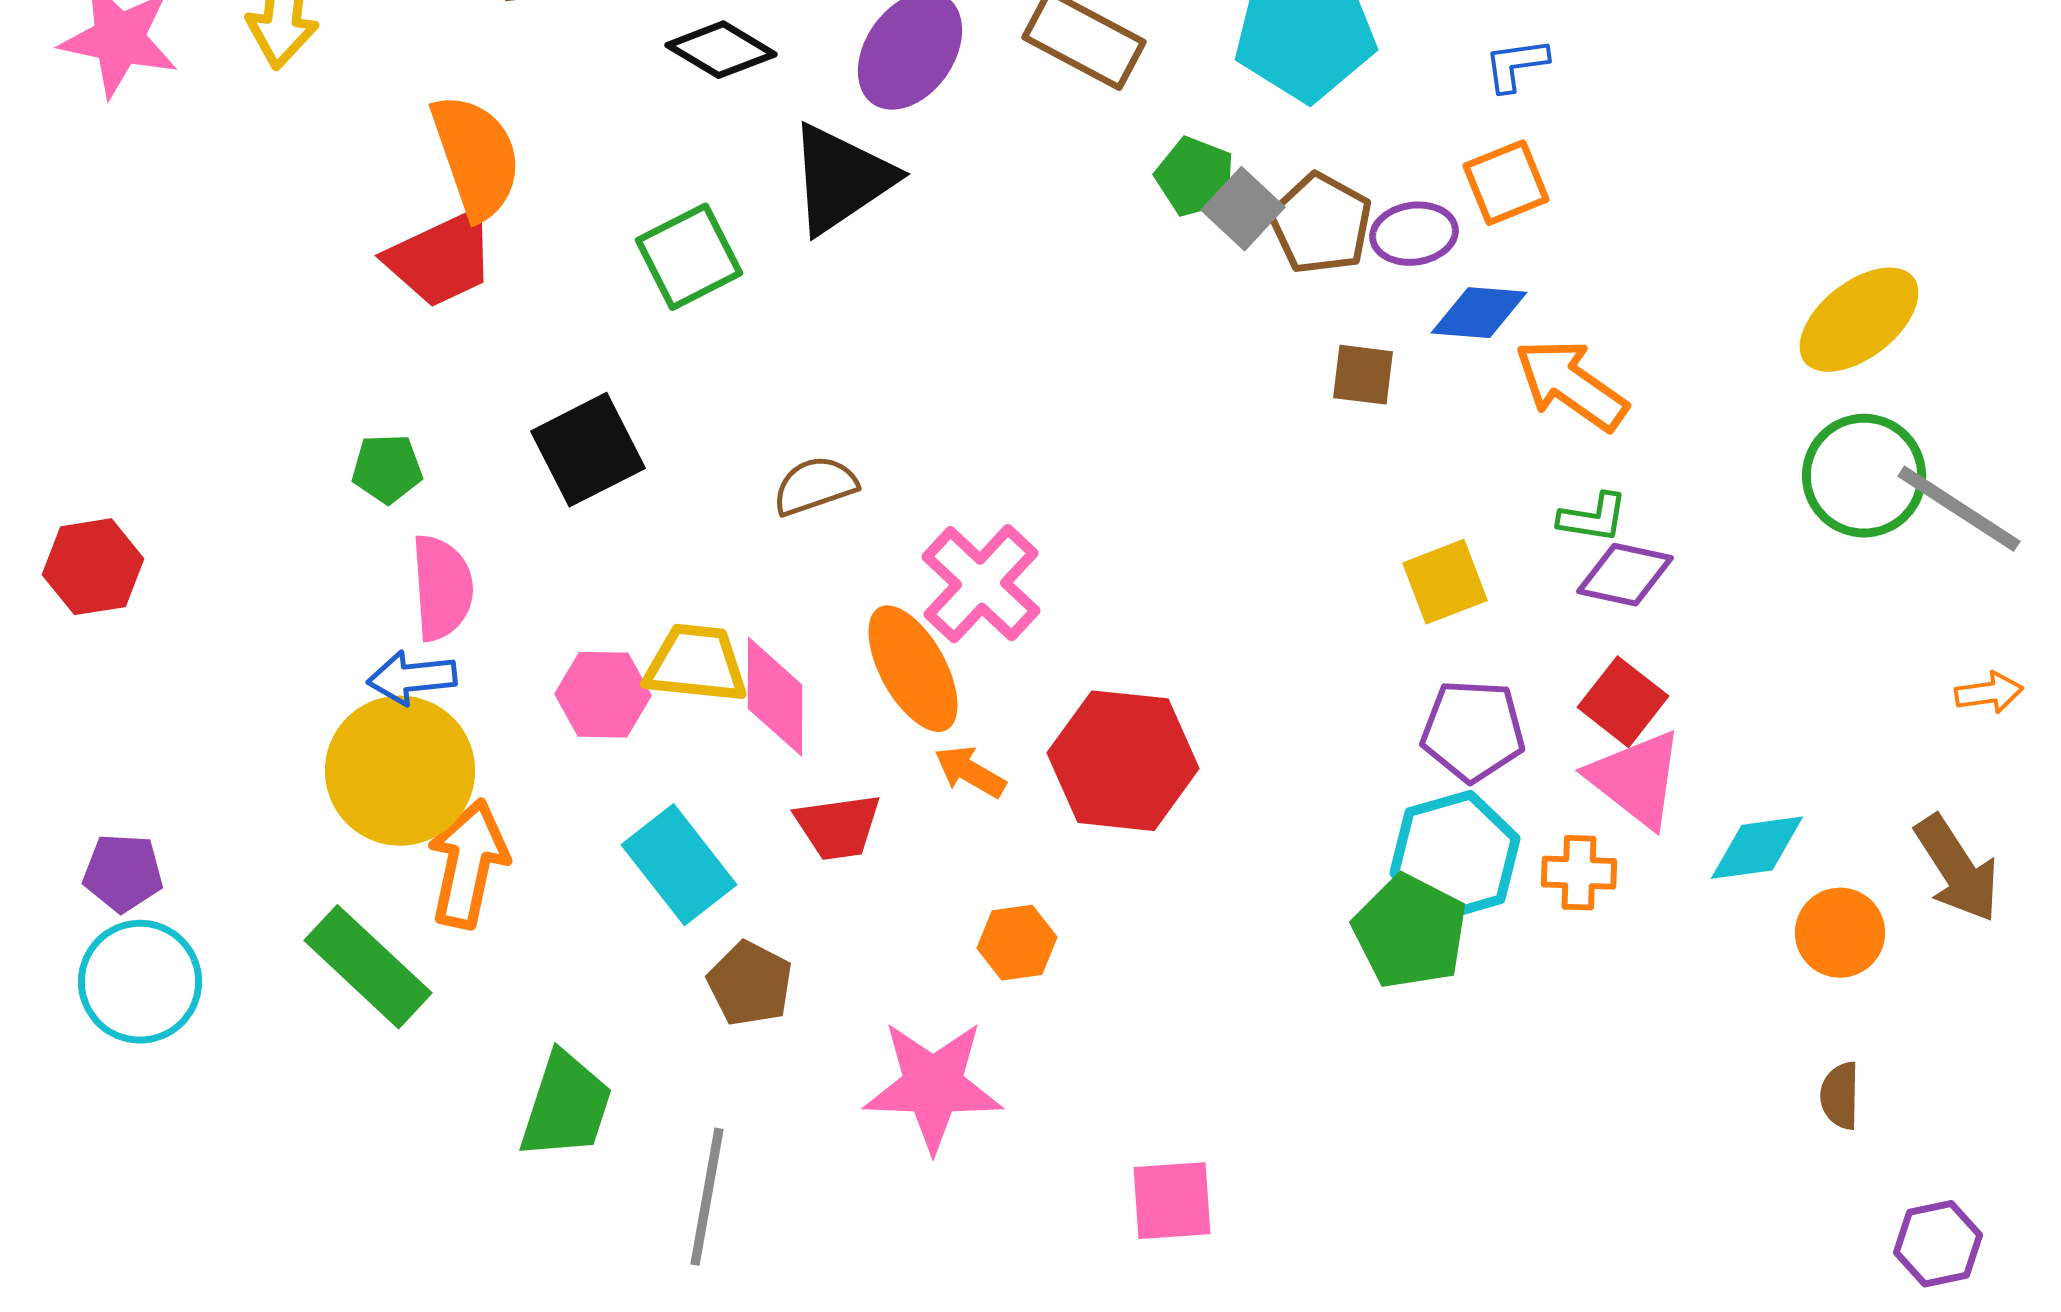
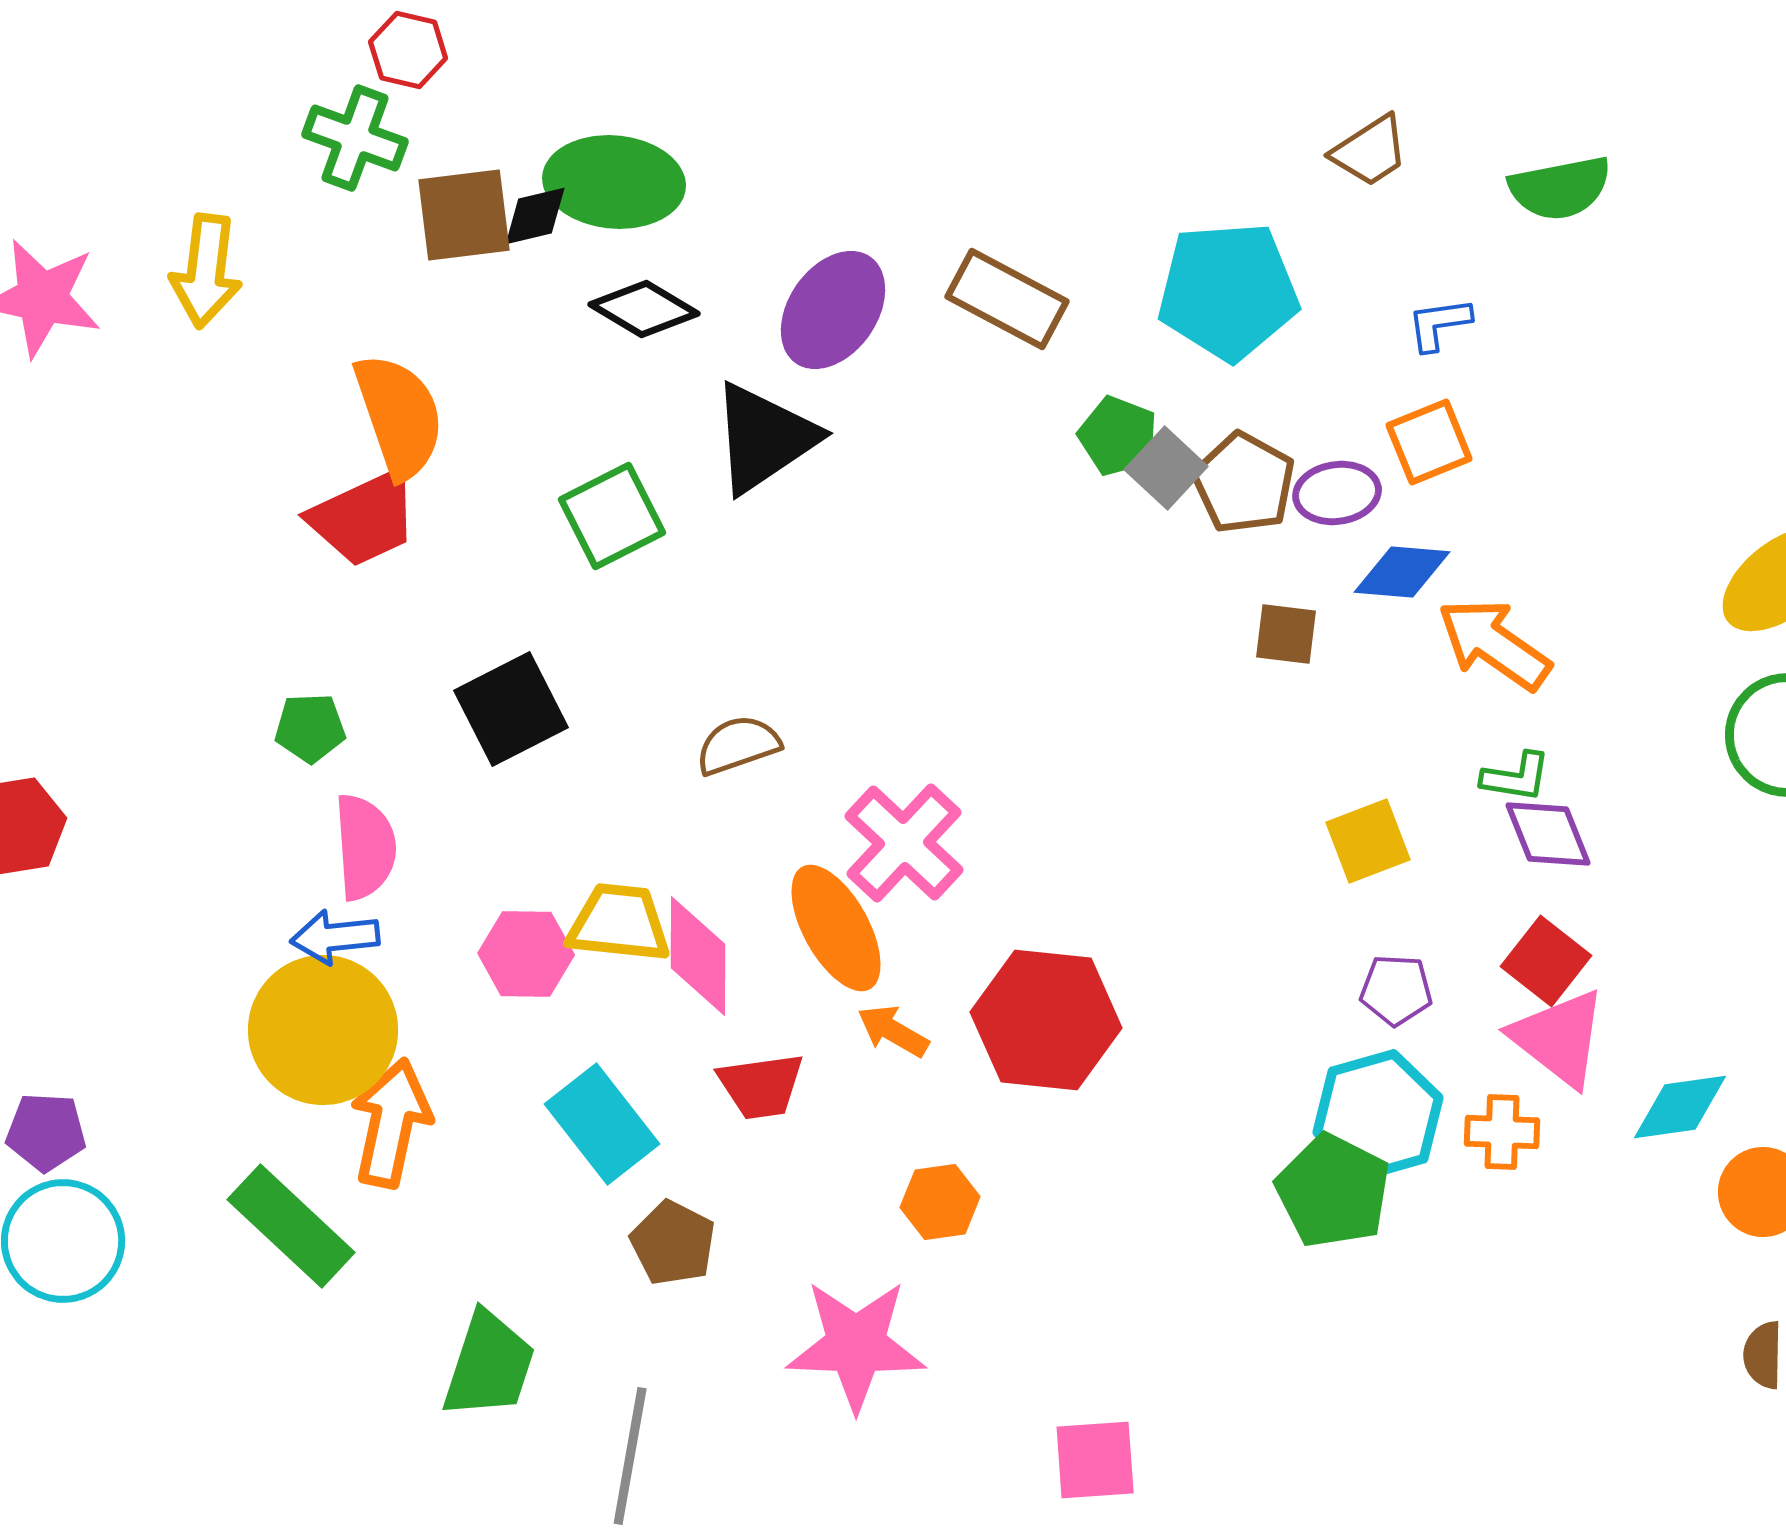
purple diamond: (1625, 575) -> (1548, 834), turned 56
purple pentagon: (1473, 731) -> (1396, 990), size x0.7

